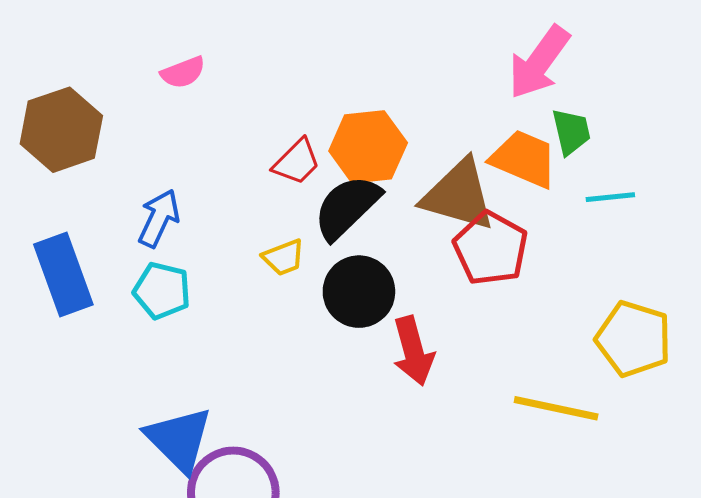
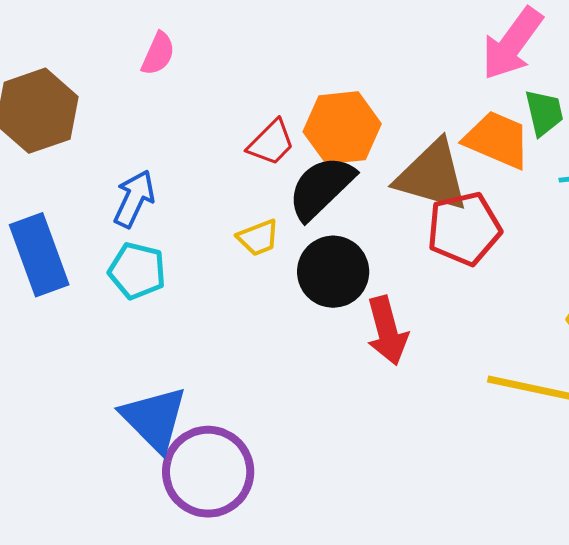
pink semicircle: (183, 72) -> (158, 54), turned -45
red pentagon: (491, 248) -> (464, 229), turned 30

